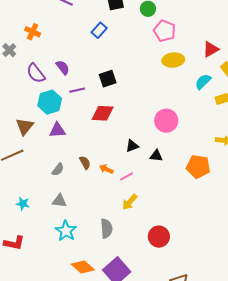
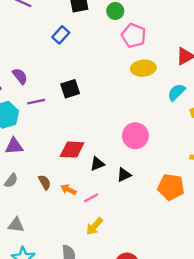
red diamond: (103, 113) -> (72, 150), moved
black triangle: (156, 156) -> (124, 175), turned -32
gray semicircle: (58, 170) -> (11, 181), moved

